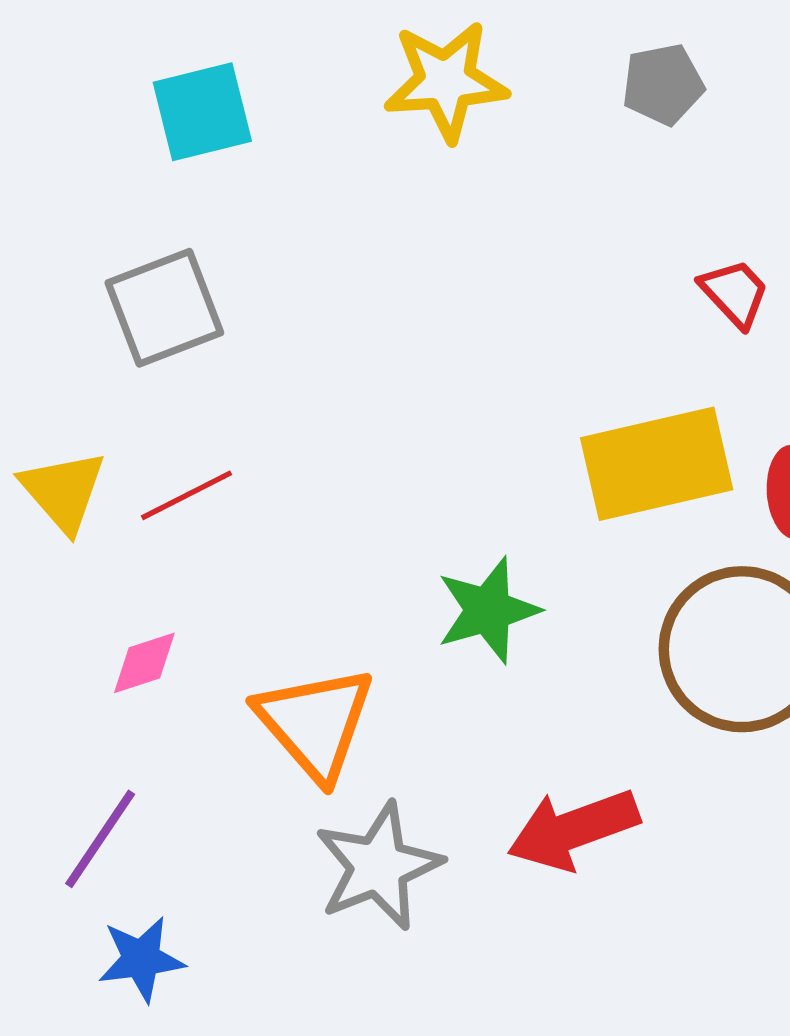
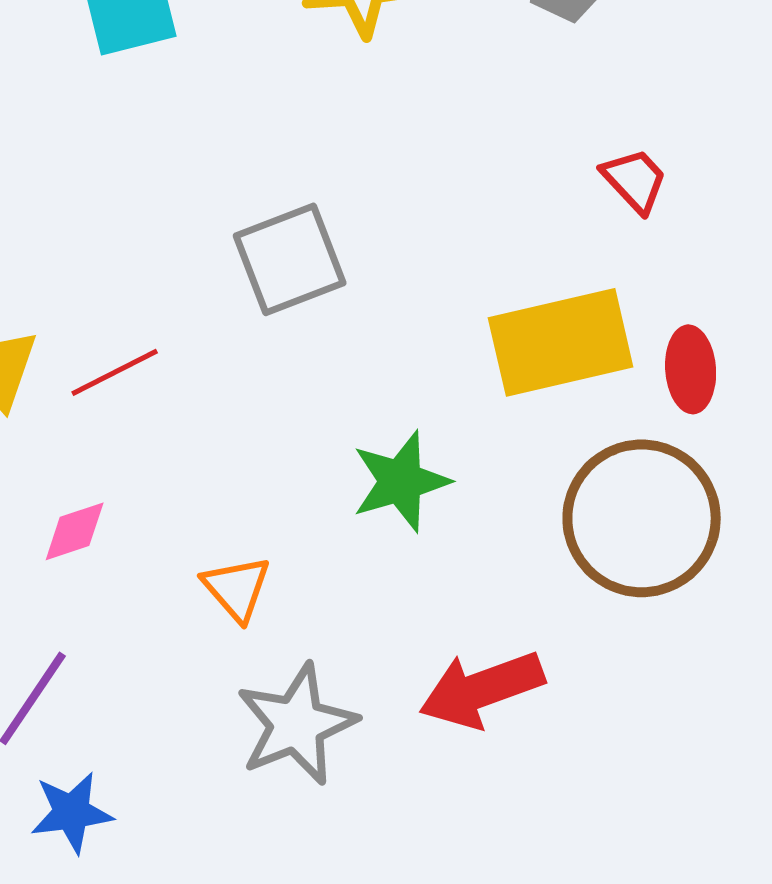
gray square: (164, 308) -> (290, 259), moved
orange triangle: (315, 723) -> (237, 588), size x0.6

